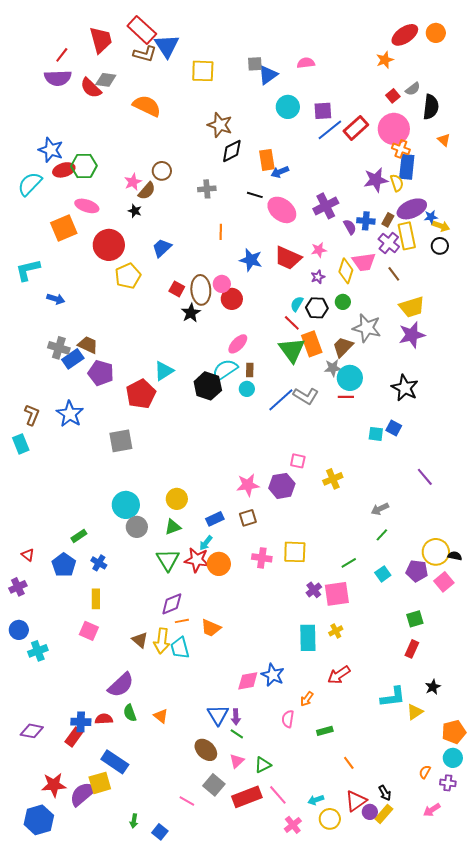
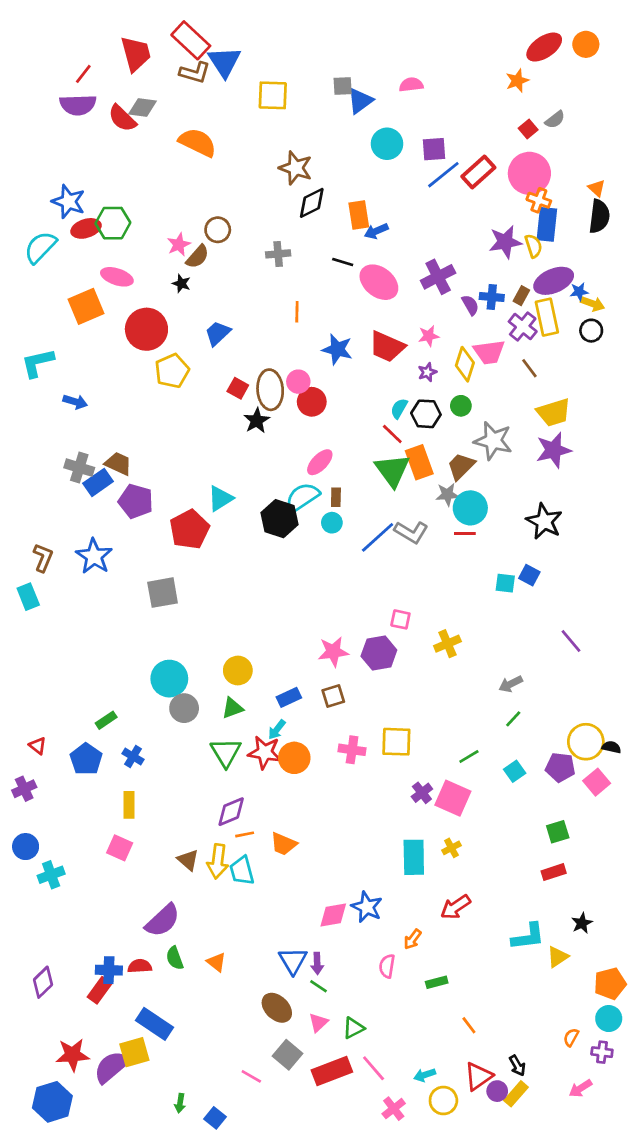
black semicircle: (431, 107) -> (599, 216), moved
pink square: (337, 594) -> (453, 798), turned 32
red rectangle: (412, 649) -> (554, 872), turned 48
purple diamond: (32, 731) -> (43, 982), turned -55

